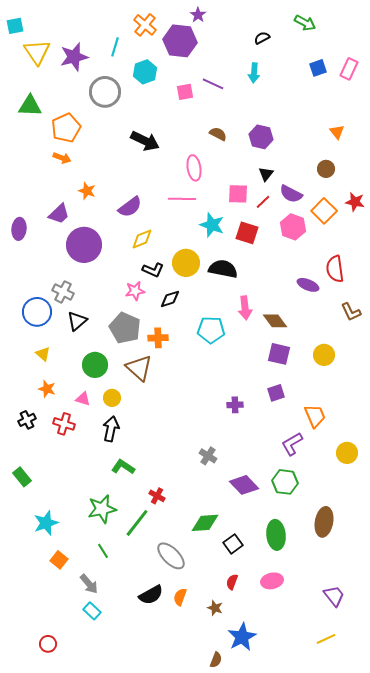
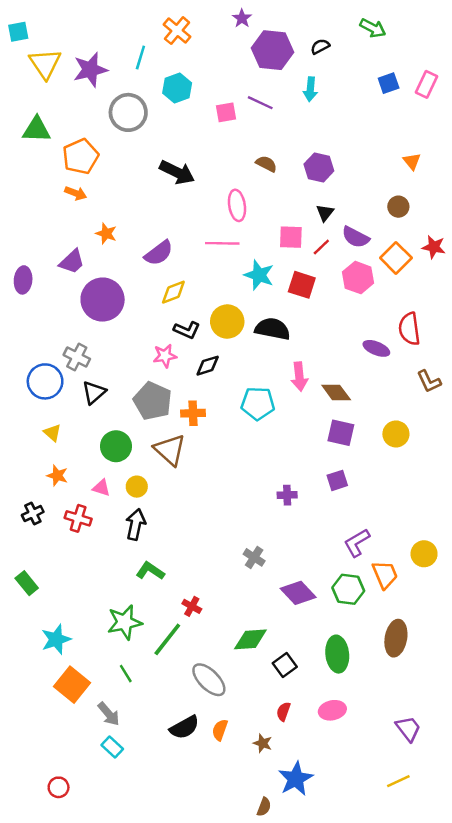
purple hexagon: (180, 41) -> (272, 50), moved
orange trapezoid: (315, 416) -> (385, 575), moved
orange square: (59, 560) -> (72, 685), size x1.6

